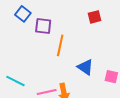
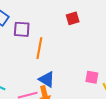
blue triangle: (85, 67) -> (47, 79), moved

